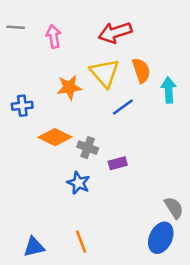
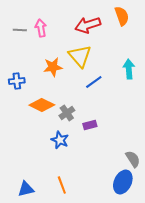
gray line: (16, 27) -> (20, 30), moved
orange semicircle: (141, 70) -> (122, 16), moved
gray cross: (88, 148) -> (67, 113), turned 35

